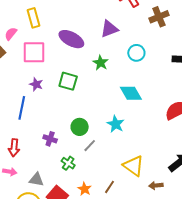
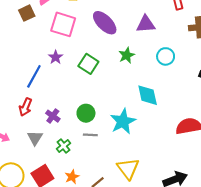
cyan star: (116, 124) -> (123, 121), size x1.4
gray line: (90, 146) -> (90, 135), turned 32
red arrow: (14, 148) -> (26, 107), moved
gray triangle: (36, 179) -> (35, 138), moved, turned 35

